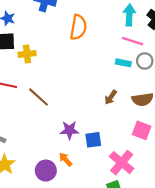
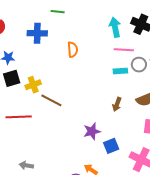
orange semicircle: (78, 27) -> (73, 50), size x0.7
brown line: (39, 97) -> (51, 100), moved
purple star: (69, 130) -> (92, 131), moved

